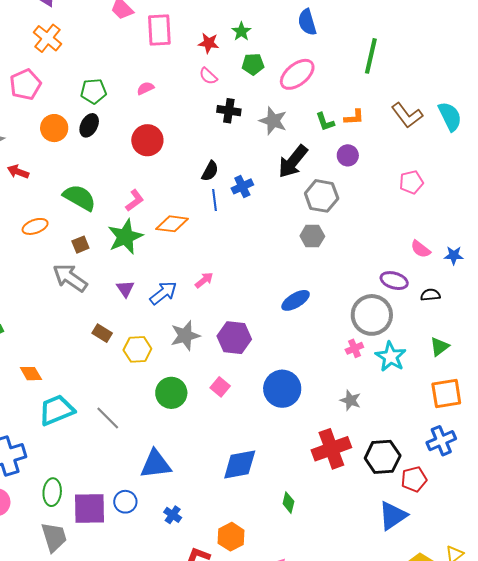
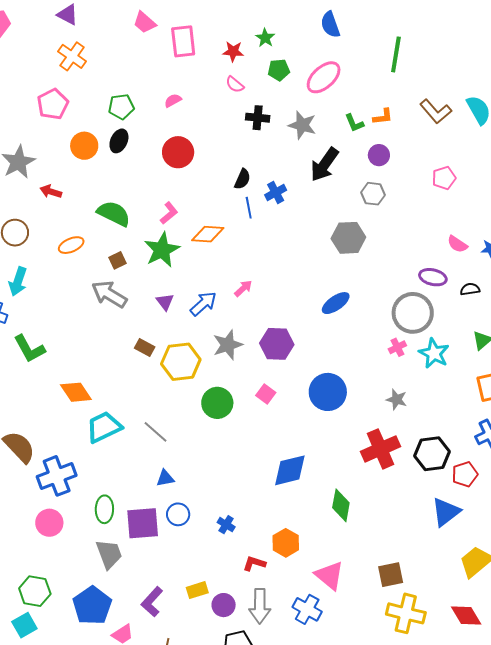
gray hexagon: (322, 196) -> (373, 194), moved, size x0.7
gray hexagon: (312, 236) -> (348, 238), size x1.4
yellow hexagon: (137, 349) -> (181, 362), size x1.4
orange diamond: (31, 374) -> (76, 392), size x1.4
blue triangle: (156, 464) -> (165, 478), moved, size x0.6
green diamond: (288, 503) -> (341, 505), size x1.5

